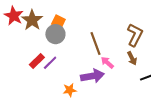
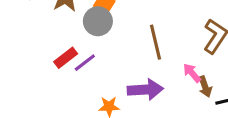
brown arrow: (132, 58) -> (205, 87), moved
pink arrow: (107, 63) -> (192, 73), moved

